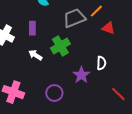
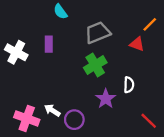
orange line: (96, 11) -> (150, 24), moved
green cross: (60, 46) -> (95, 65), moved
white arrow: (35, 55) -> (52, 110), moved

